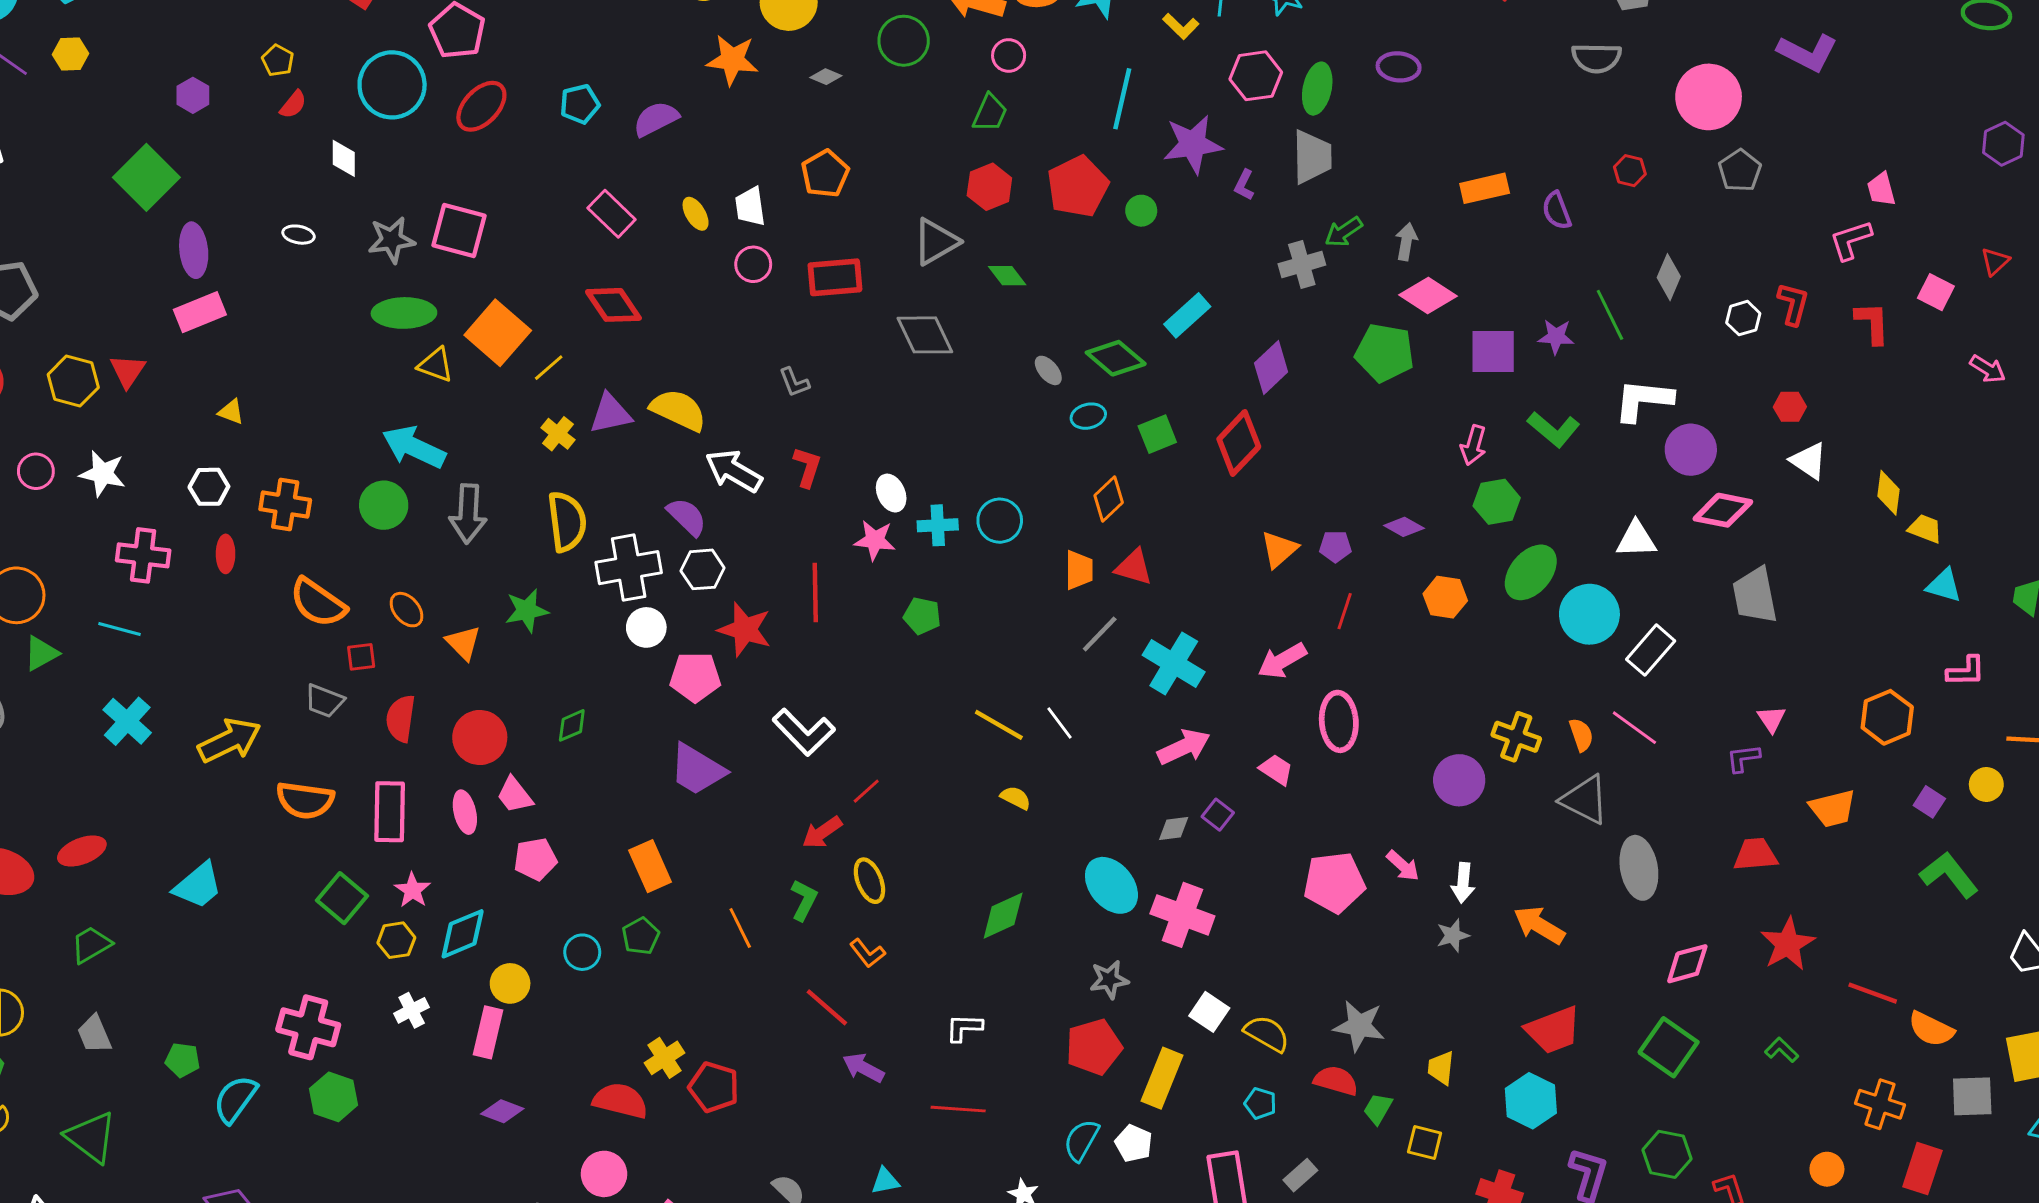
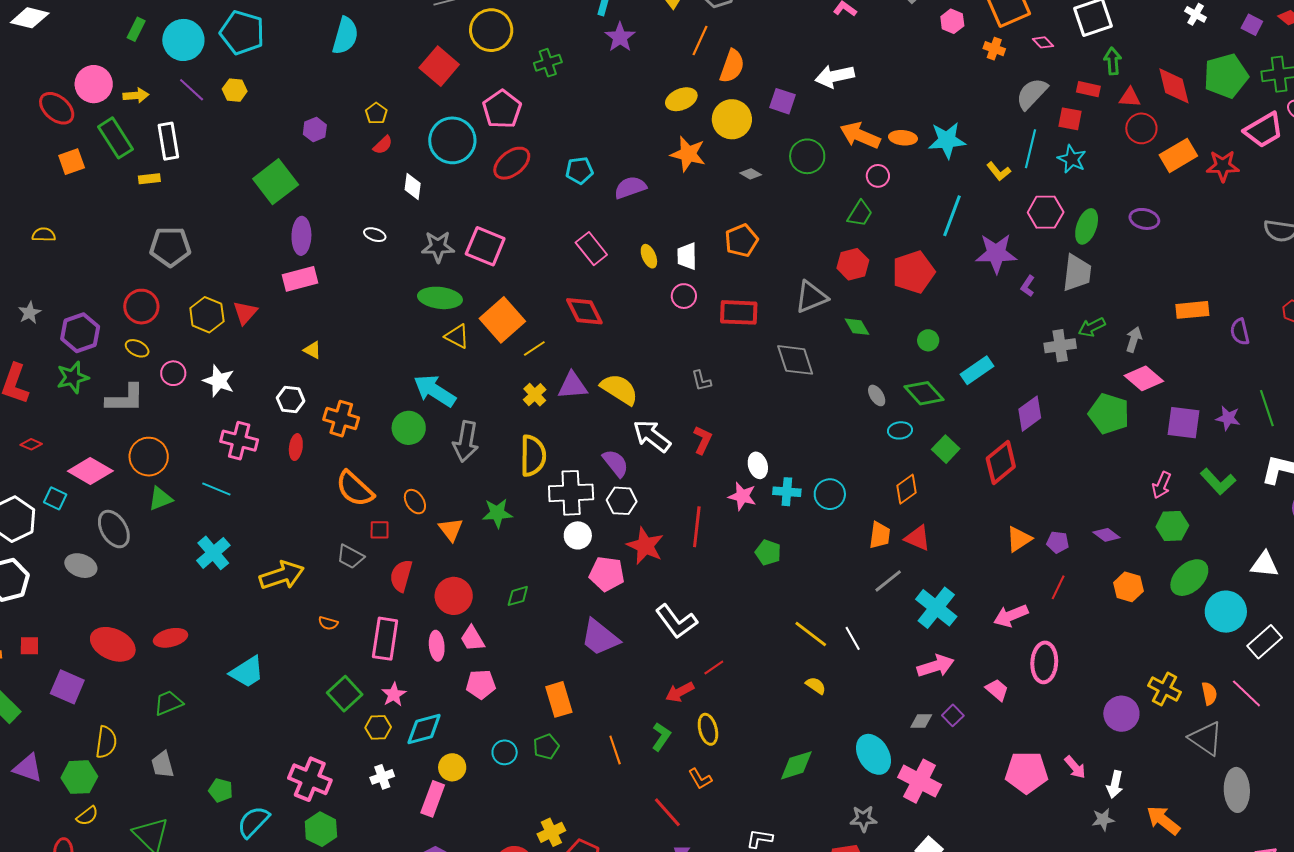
green circle: (1141, 211) -> (928, 340), moved
green square: (1157, 434) -> (946, 449), turned -32
orange semicircle: (305, 800) -> (328, 623), size x0.5

